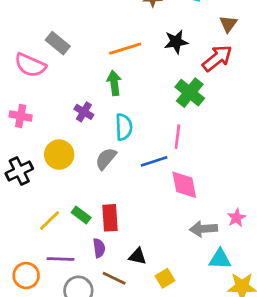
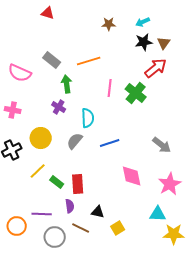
black star: (176, 42) -> (144, 42), moved
gray rectangle: (58, 43) -> (52, 60), moved
green arrow: (114, 83) -> (67, 84), moved
pink line: (177, 137) -> (110, 88), moved
pink diamond: (184, 185) -> (132, 176), moved
pink star: (237, 218) -> (170, 184), size x1.6
yellow line: (50, 221) -> (38, 171), moved
gray arrow: (204, 229) -> (162, 145), moved, turned -138

